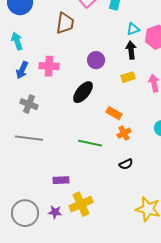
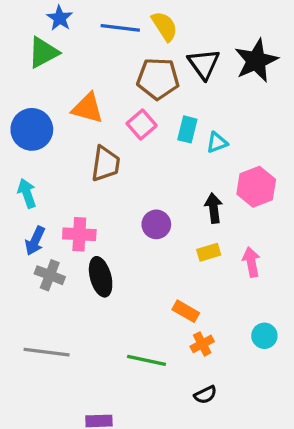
cyan triangle: (133, 29) -> (217, 142), moved
black ellipse: (83, 92) -> (101, 277), moved, turned -55
gray cross: (29, 104) -> (50, 275), moved

